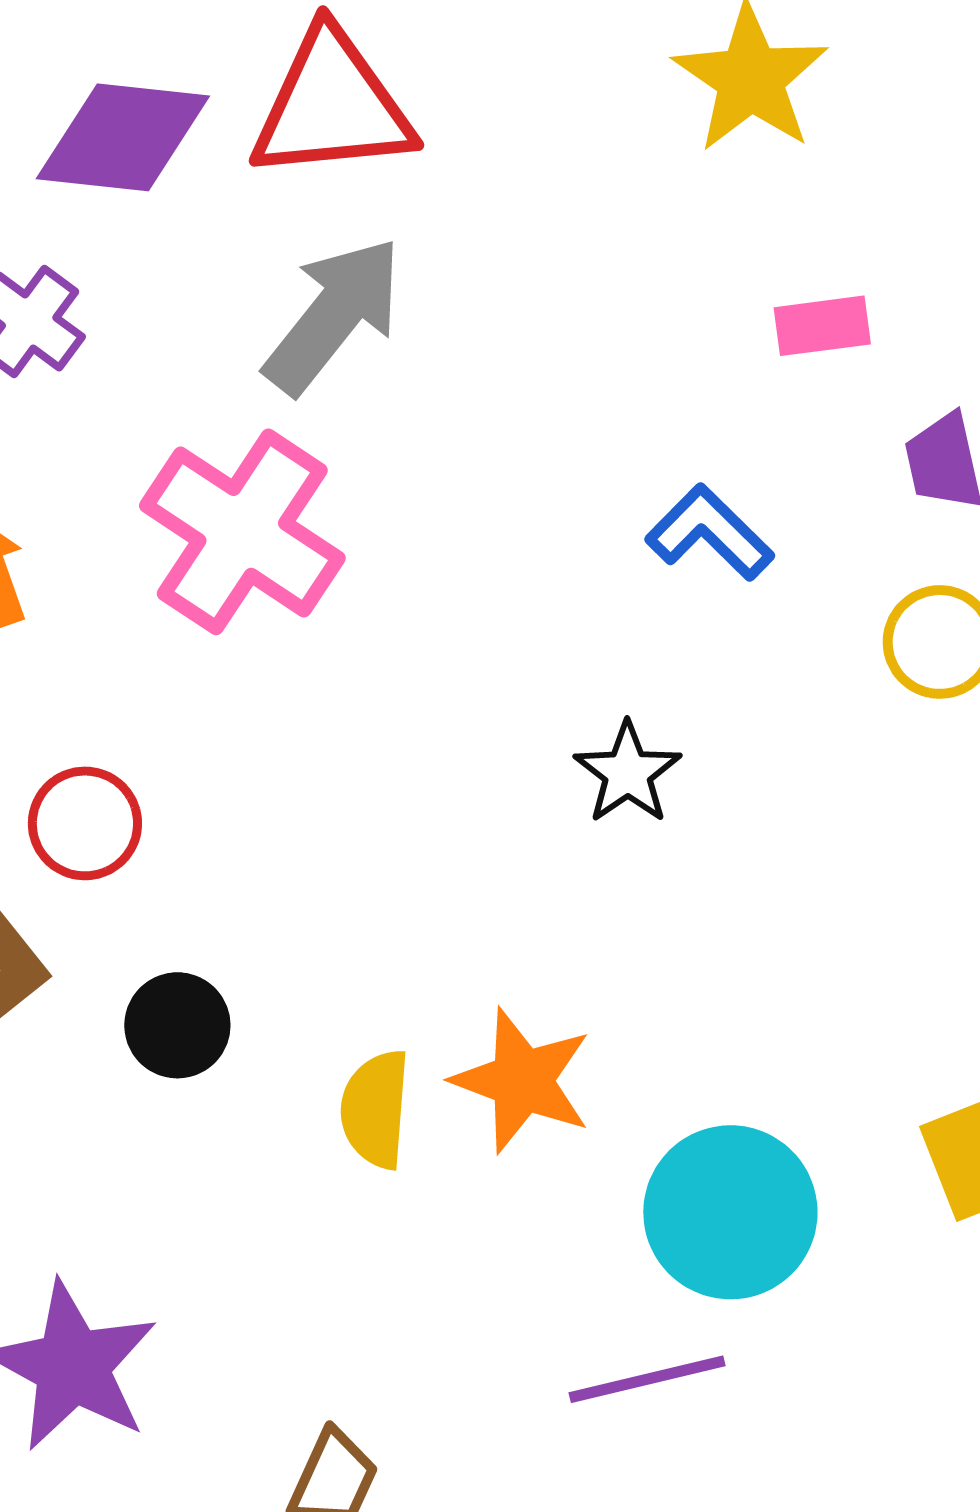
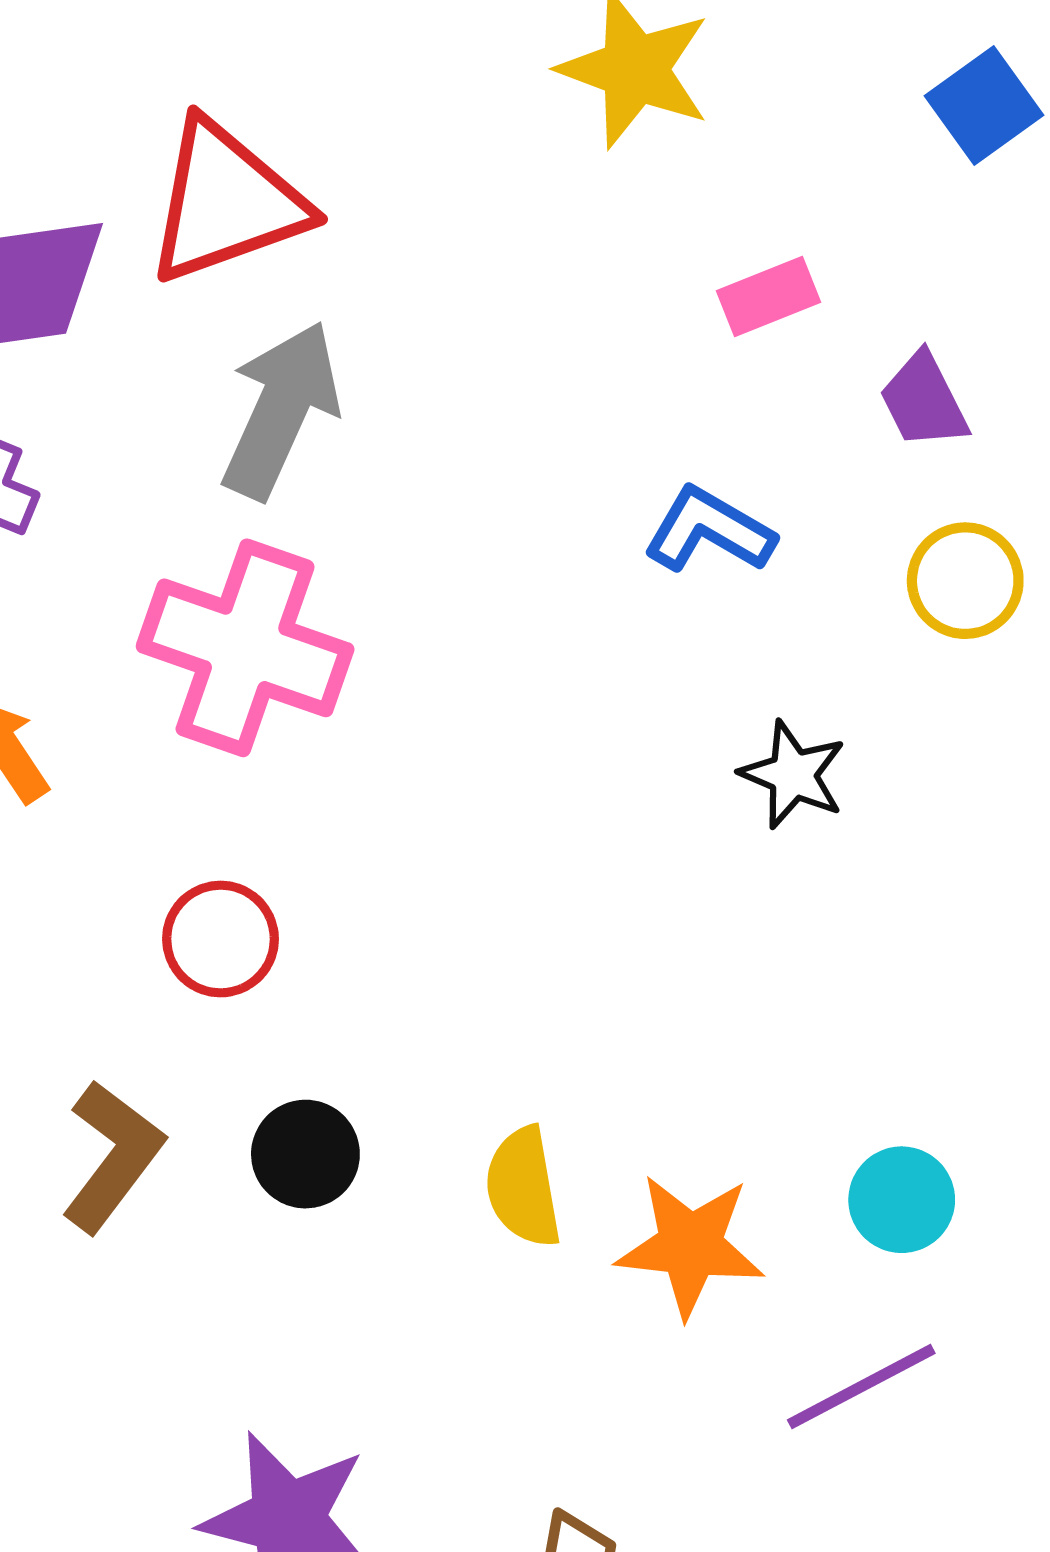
black star: (628, 773) -> (793, 775), moved
red circle: (85, 823) -> (221, 939), moved
orange star: (522, 1081) -> (690, 1246), moved
cyan circle: (730, 1212) -> (902, 1200), size x0.6

